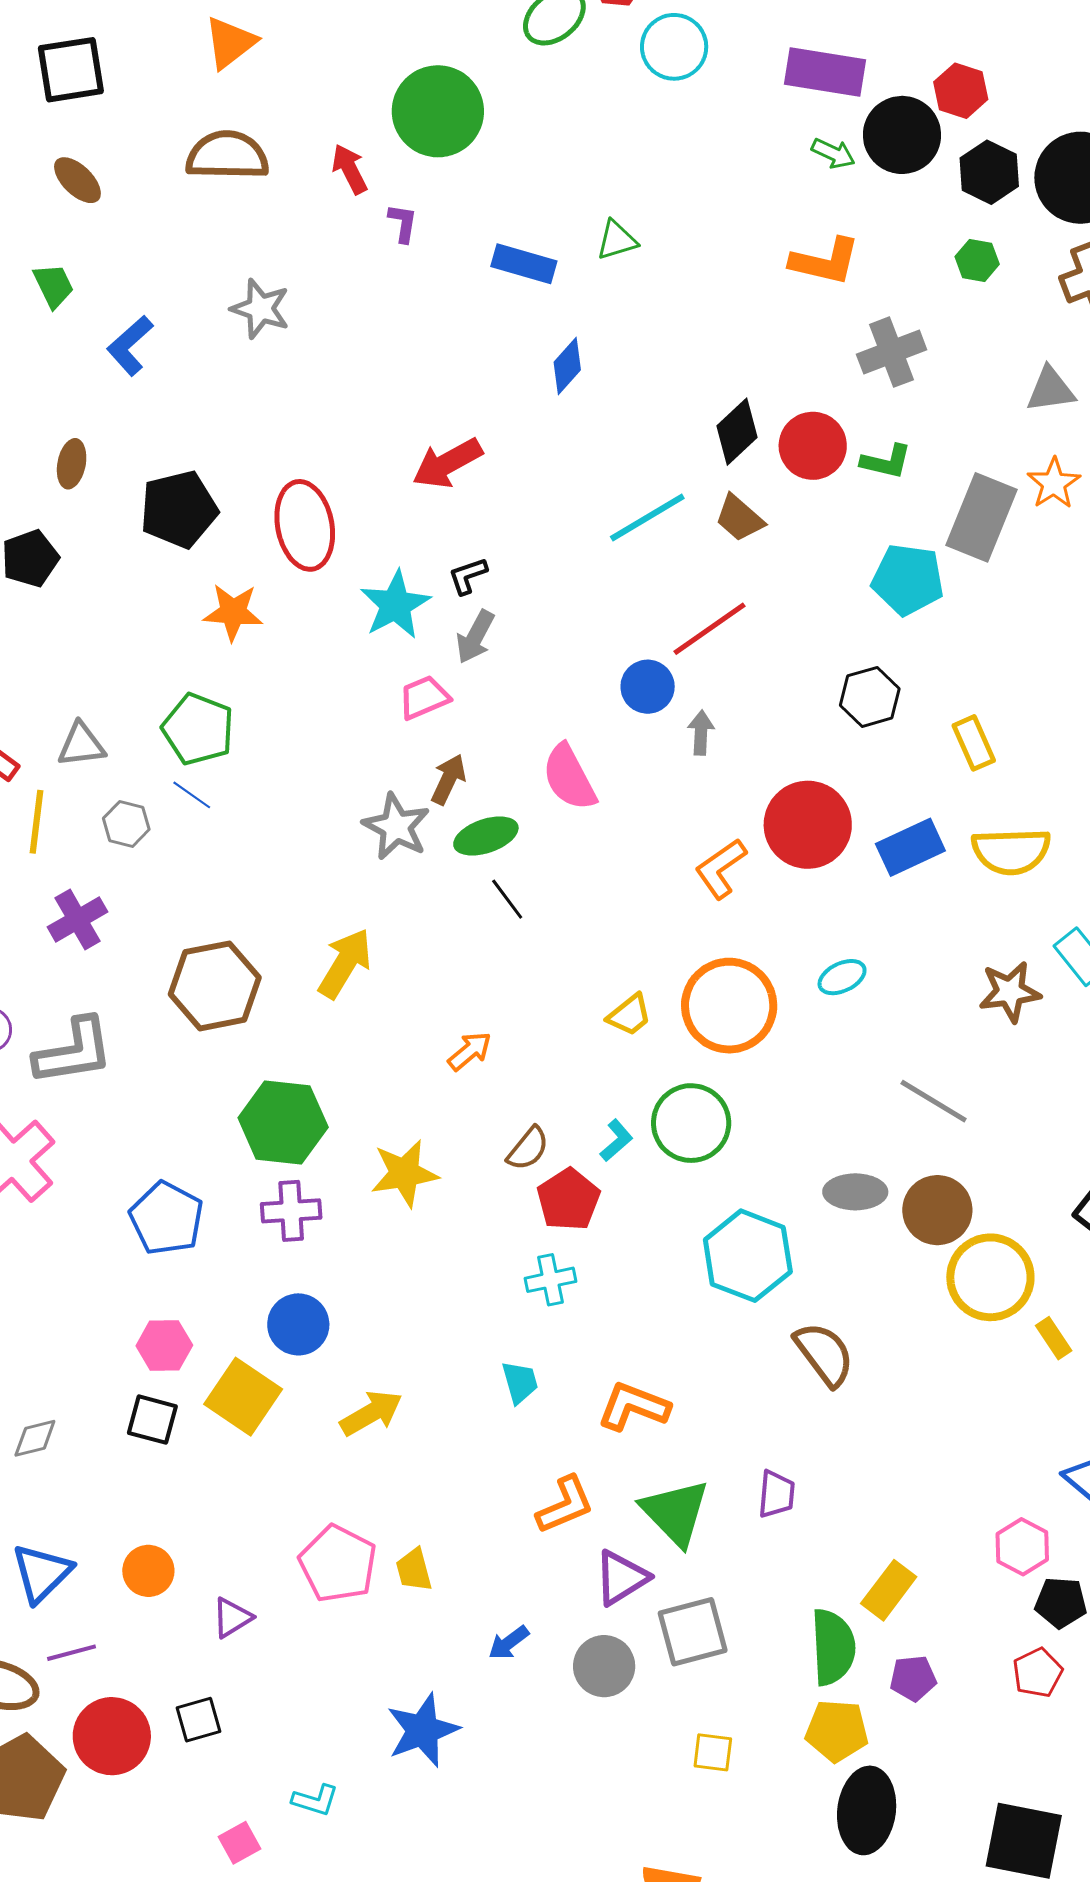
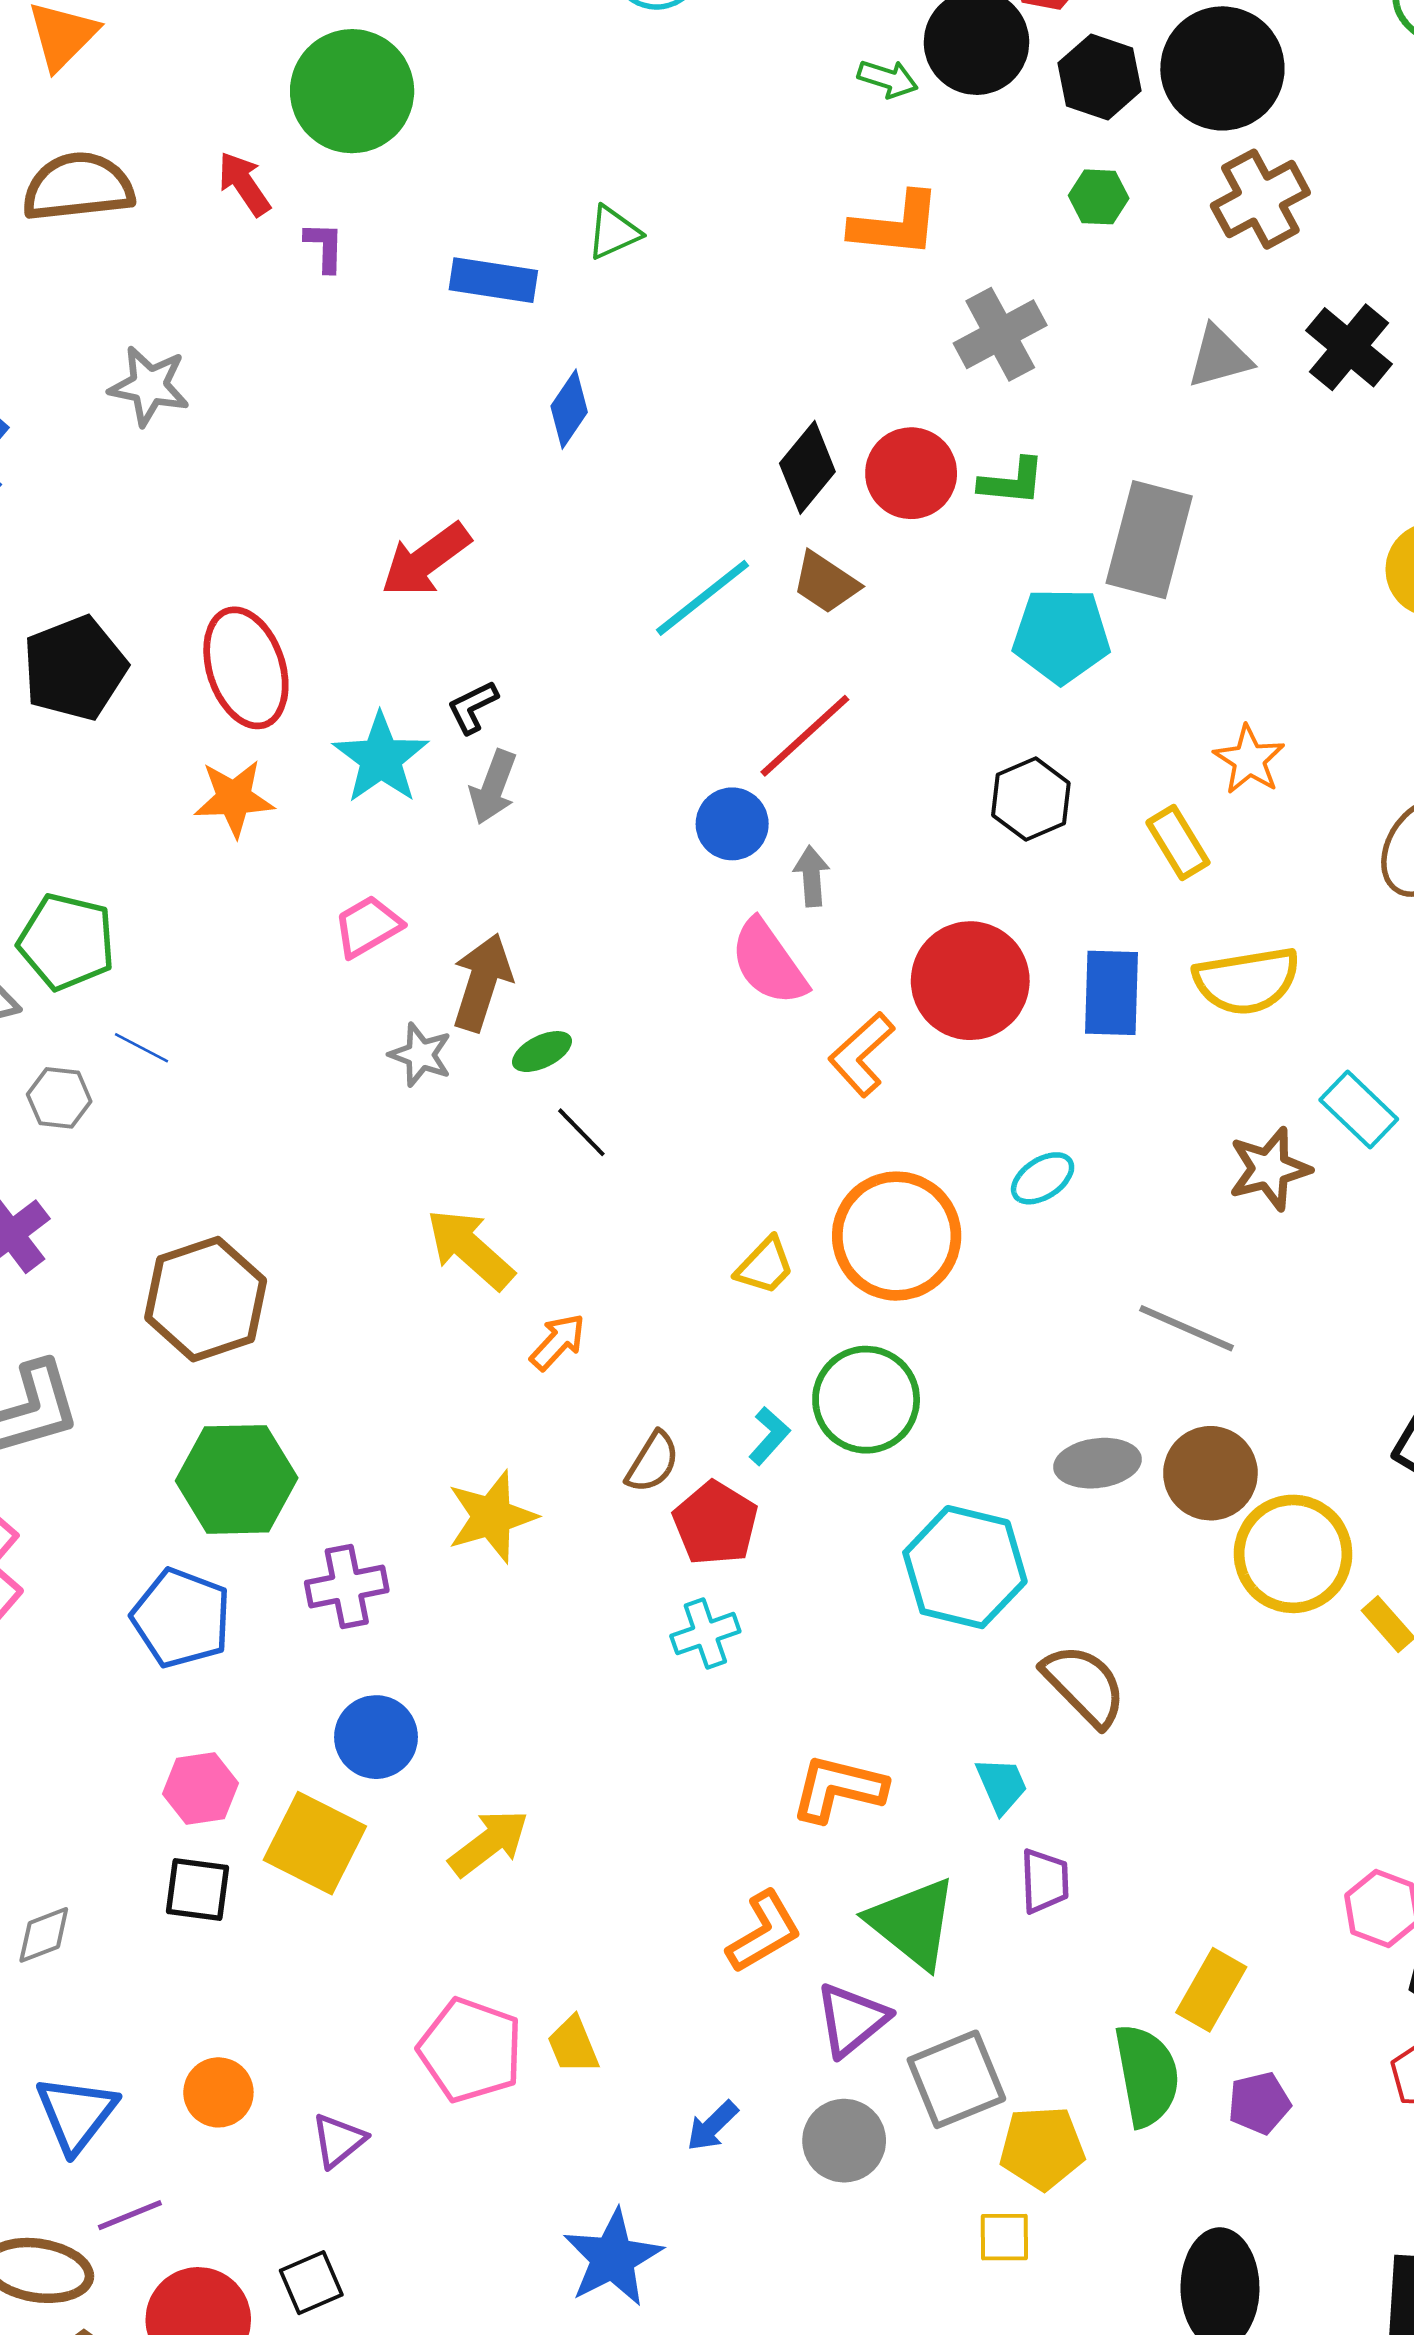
orange star: (1054, 483) -> (1249, 760), moved
orange star: (233, 612) -> (234, 798), moved
pink trapezoid: (424, 697) -> (368, 926), moved
green pentagon: (198, 729) -> (67, 942), moved
pink semicircle: (569, 777) -> (768, 963), moved
brown arrow: (448, 779) -> (482, 982), size x1.4
gray star: (396, 827) -> (421, 1055), size x0.7
green ellipse: (486, 836) -> (542, 1052), size x0.7
blue rectangle: (910, 847) -> (1111, 993), turned -56
yellow arrow: (345, 963) -> (470, 1249), moved, turned -72
green hexagon: (283, 1123) -> (237, 1479), moved
cyan trapezoid: (520, 1382) -> (1002, 1785), moved
yellow pentagon: (837, 1731) -> (1042, 2148), moved

